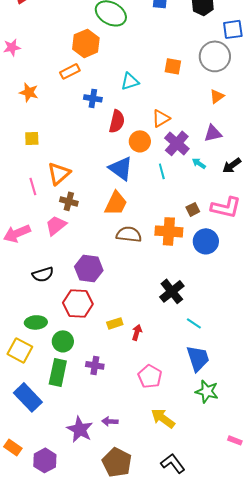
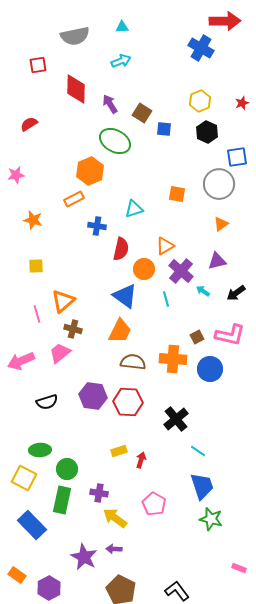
red hexagon: (78, 303) -> (128, 402), moved
yellow arrow: (163, 418) -> (115, 518), moved

